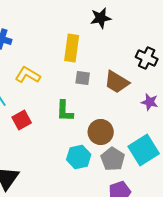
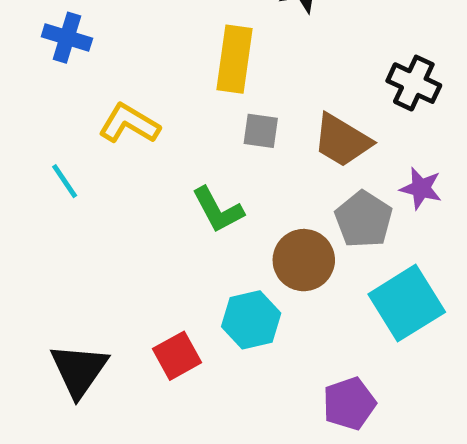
green L-shape: (65, 111) -> (218, 210), turned -30
red square: (22, 120) -> (177, 356), moved
gray pentagon: (113, 159) -> (364, 219), moved

